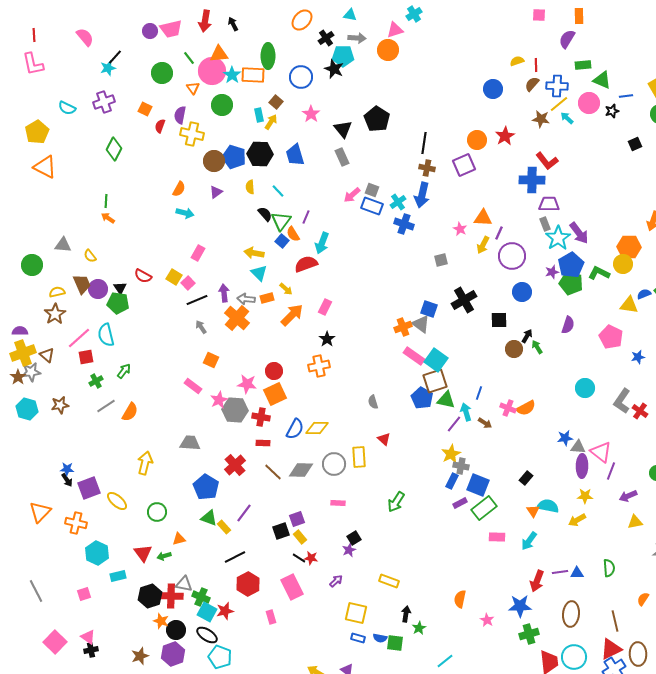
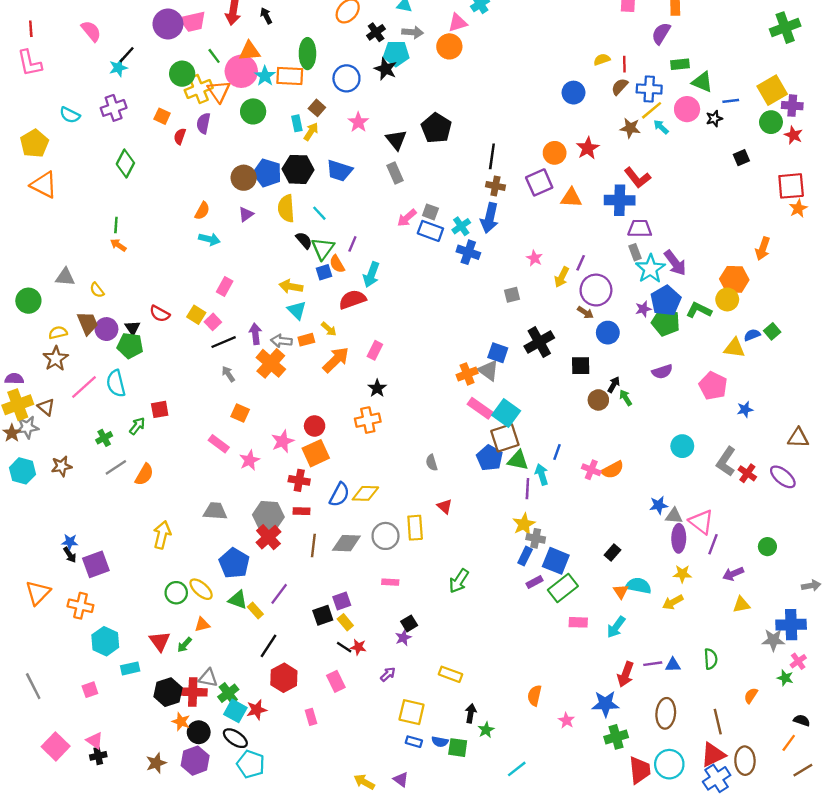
purple circle: (150, 31) -> (168, 24), size x1.6
orange triangle: (193, 88) -> (219, 91), size x1.5
yellow cross: (192, 134) -> (199, 89), moved, turned -35
blue trapezoid: (295, 155) -> (339, 171), turned -55
yellow semicircle: (250, 187) -> (286, 208), size x1.6
orange triangle: (483, 218) -> (571, 198), moved
blue square: (282, 241) -> (324, 272), turned 32
purple semicircle: (568, 325) -> (662, 372), turned 54
red square: (86, 357) -> (160, 409), moved
pink star: (247, 384) -> (283, 441), turned -30
gray hexagon: (235, 410) -> (268, 516), moved
brown arrow: (485, 423) -> (585, 312), moved
purple line: (454, 424) -> (527, 489), turned -36
brown line: (273, 472) -> (313, 545), turned 54
yellow ellipse: (117, 501) -> (201, 589), moved
green arrow: (164, 556) -> (185, 645), turned -32
black line: (235, 557) -> (268, 646), turned -30
pink rectangle: (292, 587) -> (336, 681), size x0.7
green cross: (201, 597) -> (228, 693), turned 30

